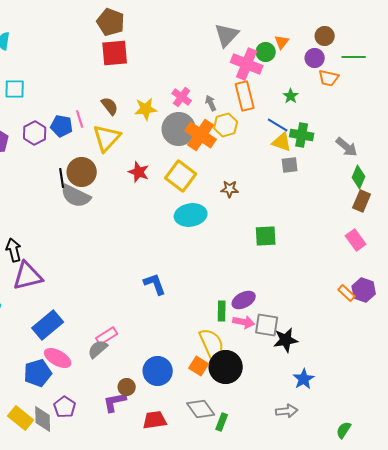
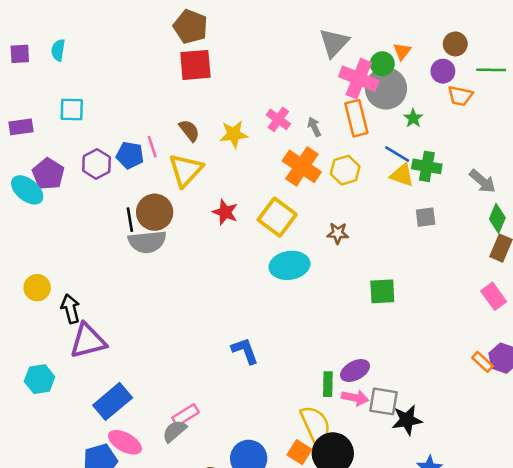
yellow hexagon: (226, 125) -> (345, 170), moved
gray circle: (179, 129) -> (386, 88), moved
gray square: (290, 165) -> (426, 217), moved
gray semicircle: (76, 196) -> (147, 242), turned -32

